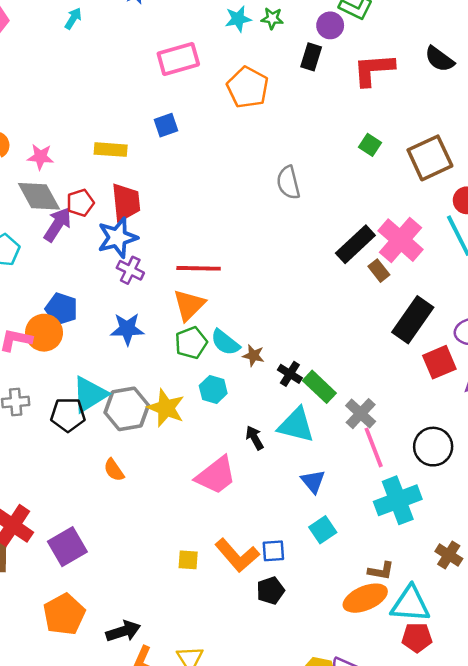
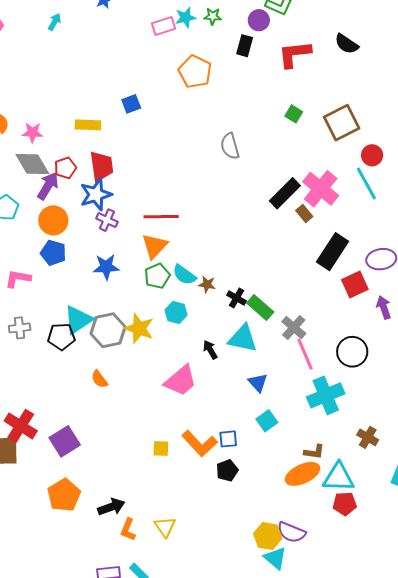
pink rectangle: (178, 59) -> (164, 26), moved, size x0.7
orange circle: (44, 333) -> (53, 220), moved

